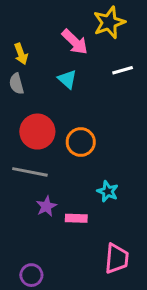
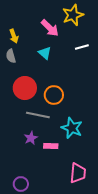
gray line: (30, 172) -> (38, 115), moved
cyan star: (108, 191) -> (72, 128), size x1.5

